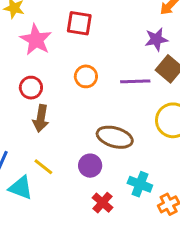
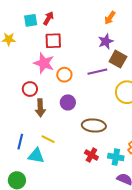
pink star: (36, 40) -> (44, 63), moved
brown ellipse: (115, 137) -> (94, 125), moved
purple circle: (90, 166) -> (68, 102), moved
cyan cross: (140, 184) -> (116, 157), moved

